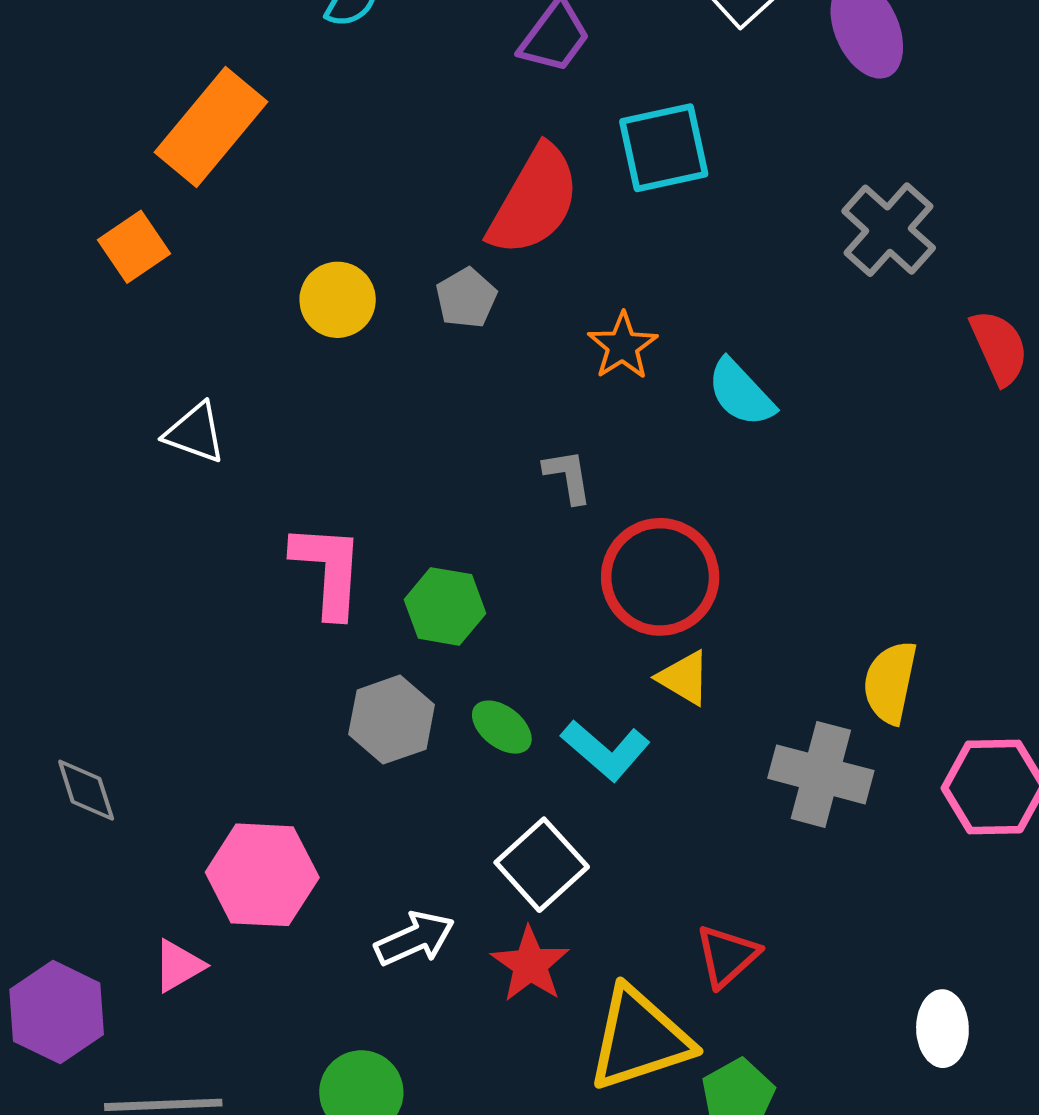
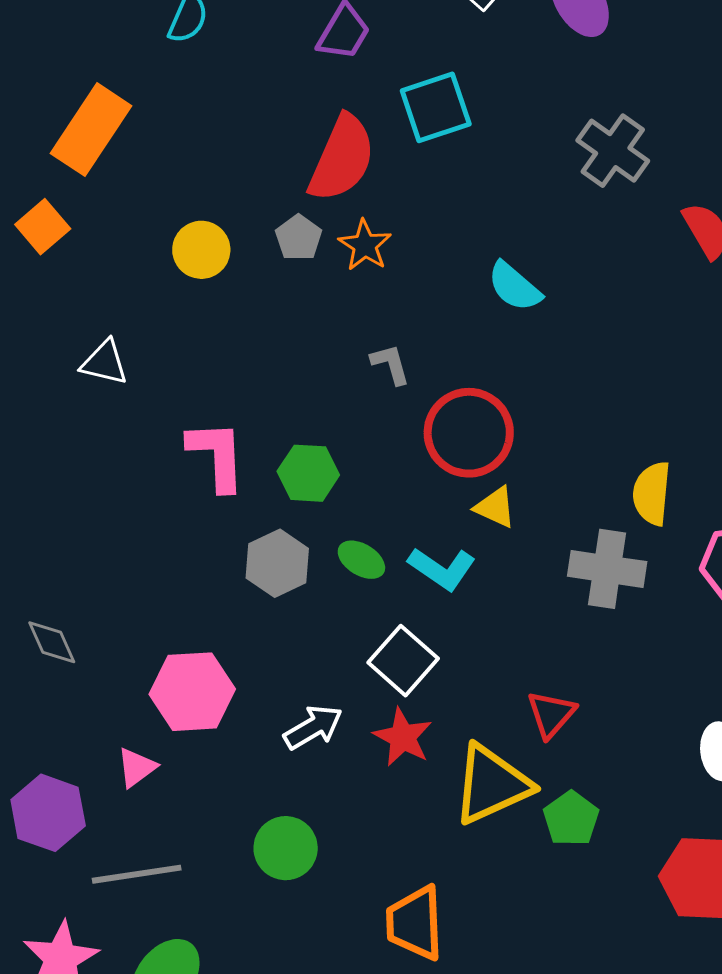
orange star: (623, 346) -> (365, 245), moved

